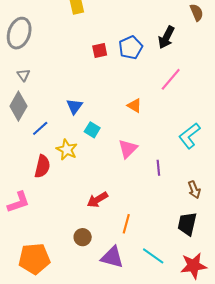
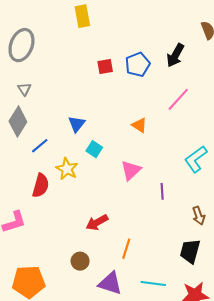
cyan line: (153, 256) -> (153, 283), turned -30

